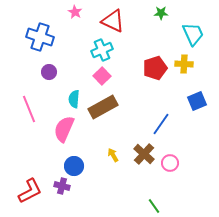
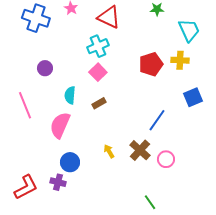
blue cross: (40, 37) -> (36, 18), moved
brown rectangle: (103, 107) -> (99, 103), size x0.5

